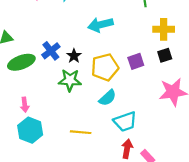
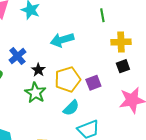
blue cross: (51, 51) -> (17, 56), moved
purple square: (136, 61) -> (93, 83), moved
green star: (70, 80) -> (35, 93), turned 30

